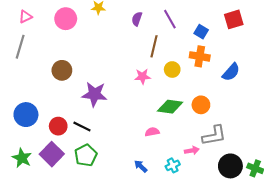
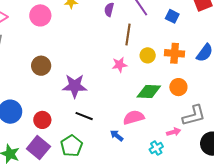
orange cross: (200, 56) -> (175, 53), moved
black line: (82, 127) -> (84, 116), moved
pink semicircle: (152, 132) -> (134, 117), size x1.5
blue arrow: (141, 166) -> (117, 135), moved

